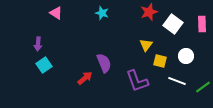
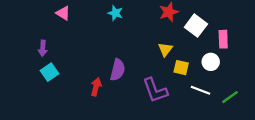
pink rectangle: (202, 24) -> (223, 39), moved
purple semicircle: (104, 63) -> (118, 70), turned 36
red arrow: (85, 78) -> (96, 87), turned -35

